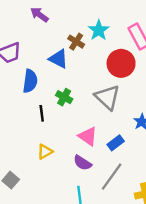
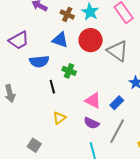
brown cross: (76, 42) -> (67, 14), moved
red circle: (121, 63) -> (91, 40), moved
blue semicircle: (30, 81) -> (39, 61), turned 84
gray triangle: (107, 97) -> (118, 51), moved

